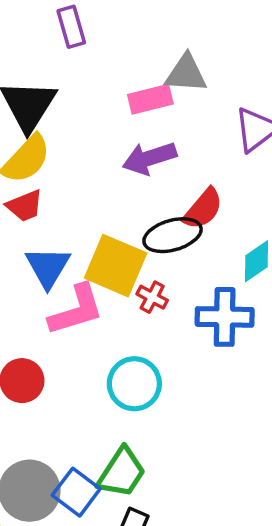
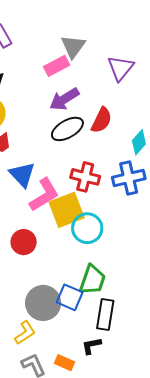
gray triangle: (186, 74) -> (73, 46), turned -44
black ellipse: (173, 235) -> (67, 129), moved
yellow square: (116, 266) -> (67, 210), moved, turned -30
red cross: (152, 297) -> (85, 177), size x1.6

